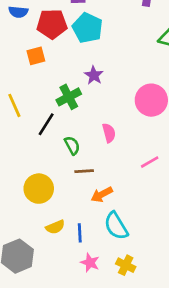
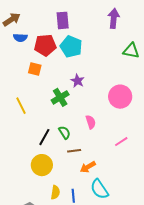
orange square: (36, 56) -> (35, 69), turned 32
black line: (46, 124) -> (44, 137), moved
yellow semicircle: (55, 227) -> (55, 192), turned -56

